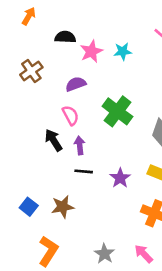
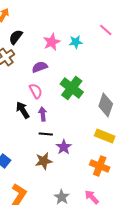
black semicircle: (65, 37) -> (16, 37), moved, turned -56
purple star: (120, 178) -> (64, 147), moved
brown star: (63, 207) -> (44, 161), moved

